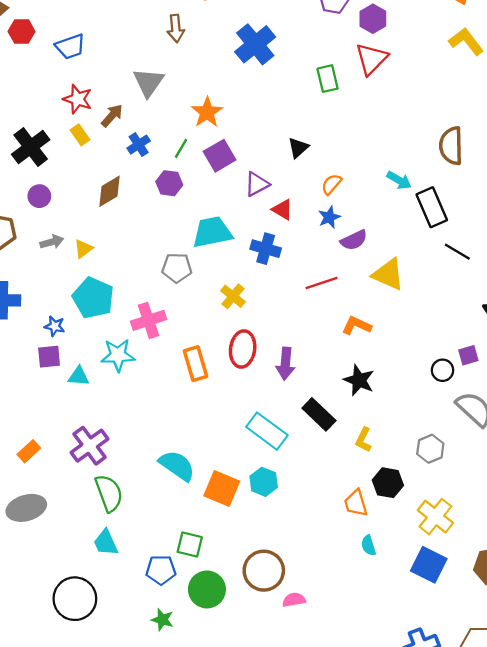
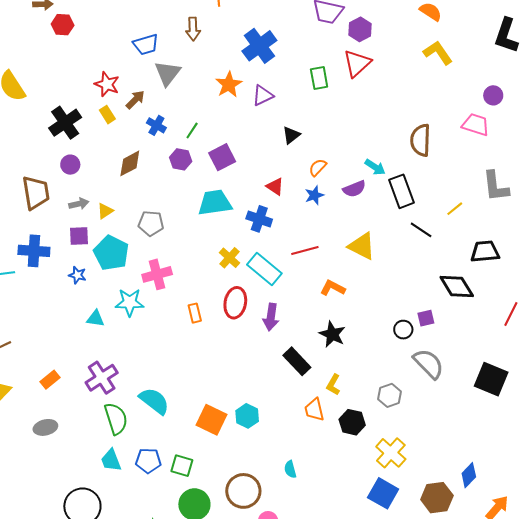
blue trapezoid: (70, 47) -> (146, 45), moved
orange star: (207, 112) -> (229, 84), moved
blue cross: (139, 145) -> (156, 125), turned -30
purple square: (220, 156) -> (222, 157), moved
purple triangle: (257, 184) -> (263, 96), moved
purple semicircle: (354, 240) -> (354, 189), moved
gray pentagon: (177, 268) -> (151, 223), moved
purple square: (49, 357) -> (79, 236), moved
orange rectangle: (195, 364) -> (195, 313), size x0.7
cyan rectangle: (267, 431) -> (264, 269), moved
cyan semicircle: (177, 466) -> (154, 401), moved
orange trapezoid: (356, 503) -> (314, 410), moved
gray ellipse: (26, 508) -> (45, 427), size x0.7
cyan semicircle: (368, 545) -> (290, 469), moved
blue pentagon: (161, 570) -> (148, 461), moved

